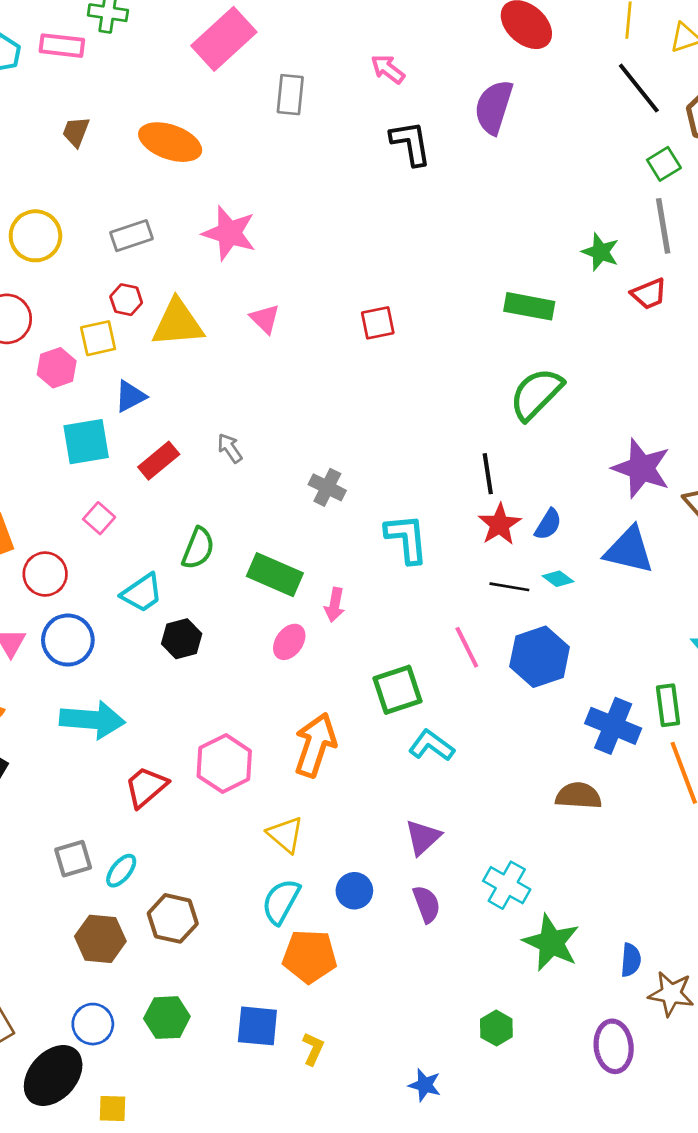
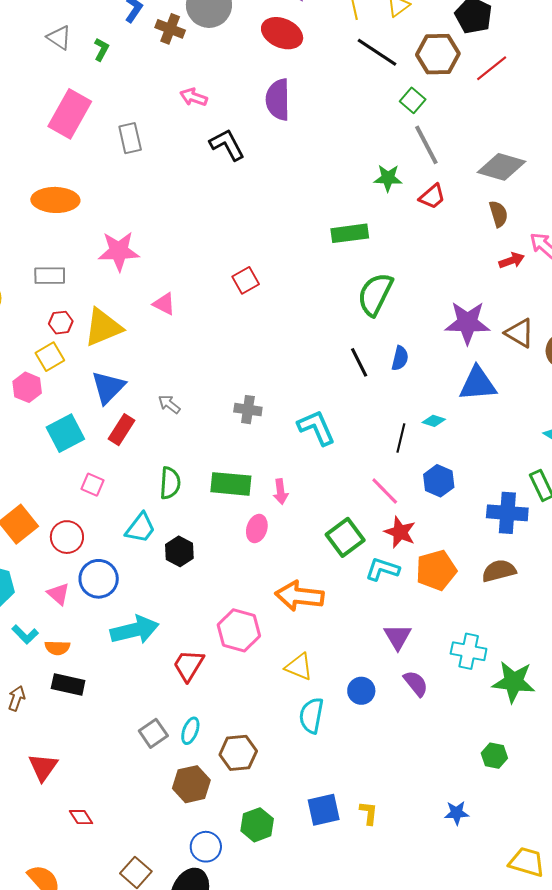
gray rectangle: (131, 236) -> (50, 276), turned 36
blue triangle: (130, 396) -> (108, 387), moved, size x1.4
red star: (500, 524) -> (400, 532), moved
blue semicircle: (548, 524) -> (400, 358), moved
black line: (509, 587) -> (401, 438), turned -68
blue hexagon: (540, 657) -> (439, 481), size x0.7
orange arrow: (315, 745) -> (299, 596), turned -84
orange pentagon: (310, 956) -> (436, 570), moved

